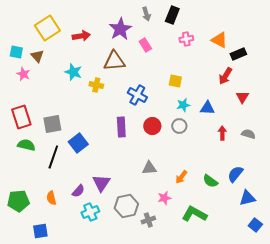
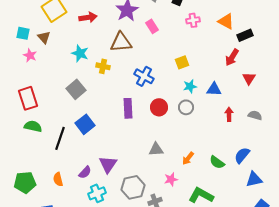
yellow square: (175, 81) -> (182, 62), turned -32
gray square: (52, 124) -> (76, 89), moved, turned -30

